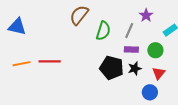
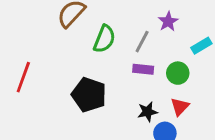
red line: (50, 61) -> (23, 77), turned -75
black pentagon: (112, 68) -> (89, 95), moved
black star: (135, 68) -> (147, 112), moved

